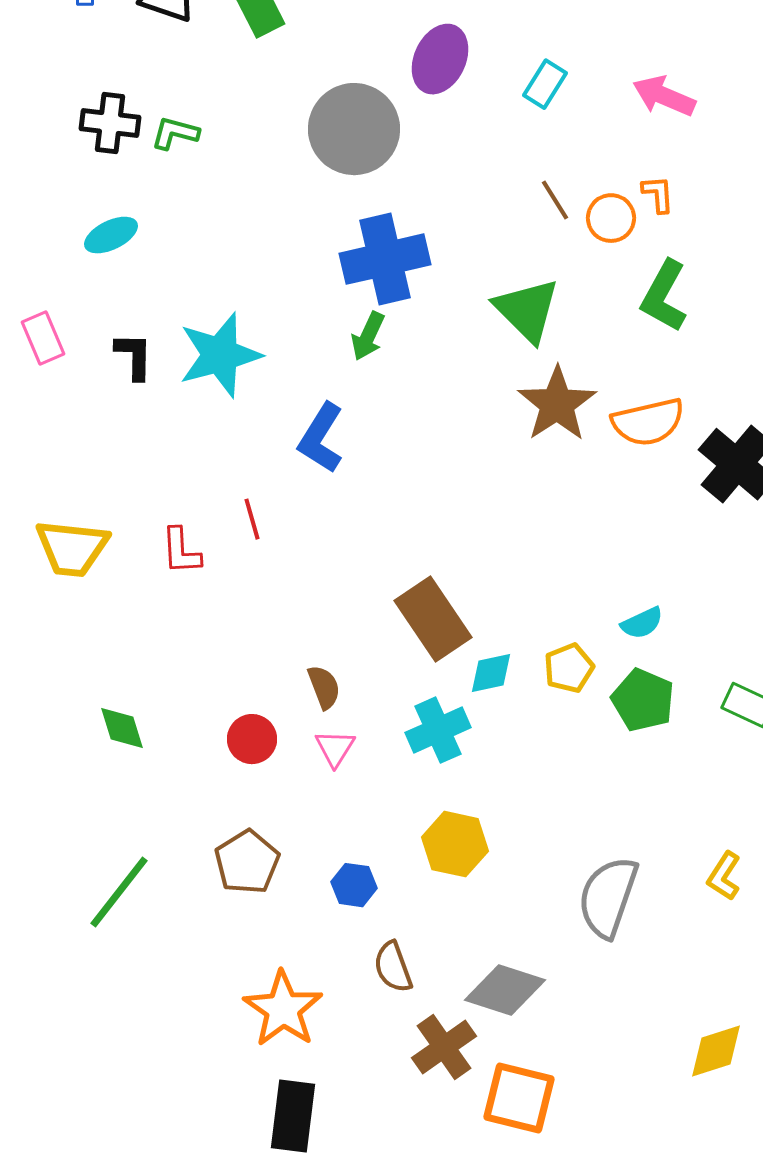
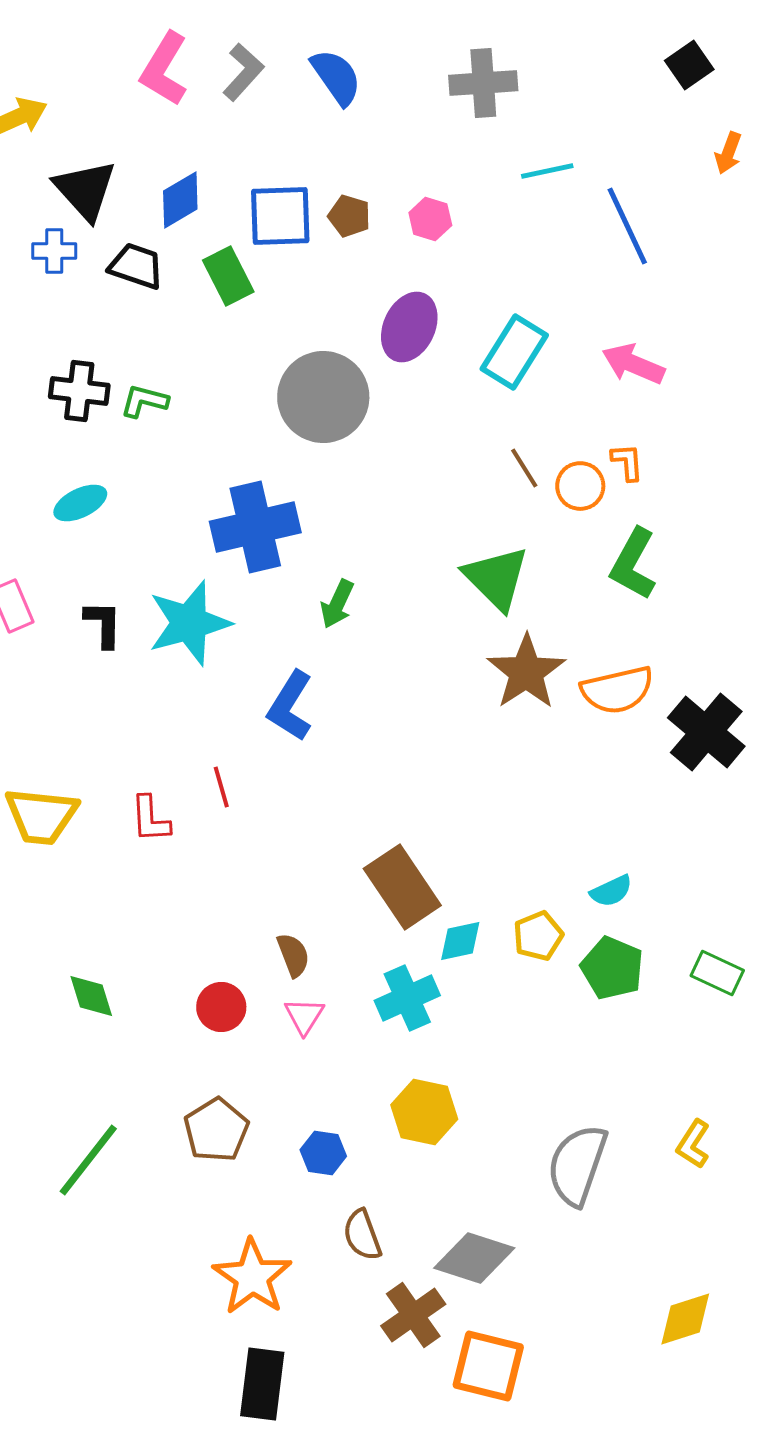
cyan rectangle: (545, 84) -> (514, 352), size x1.5
blue cross: (385, 259) -> (255, 527), moved

